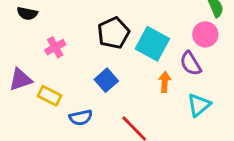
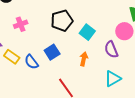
cyan square: (152, 44) -> (87, 32), size x0.7
orange arrow: (165, 82) -> (84, 59), moved
blue semicircle: (81, 118) -> (31, 62), moved, turned 56

